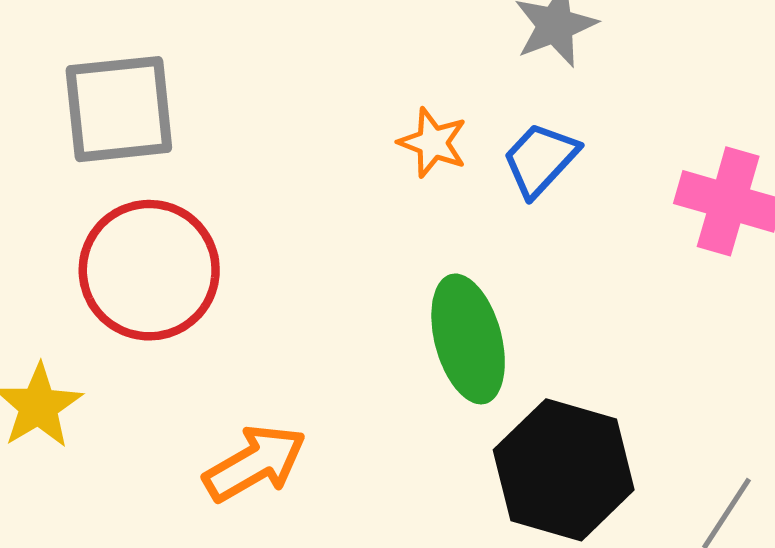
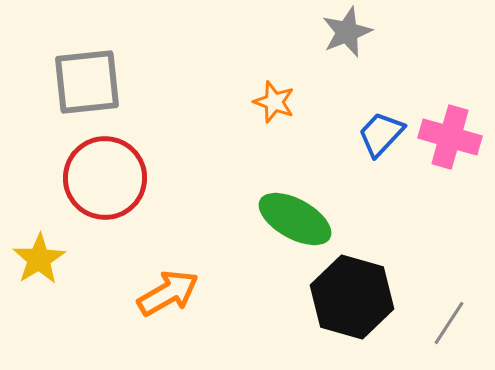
blue trapezoid: (540, 159) -> (381, 134), moved
green ellipse: (468, 339) -> (295, 219), turned -46

